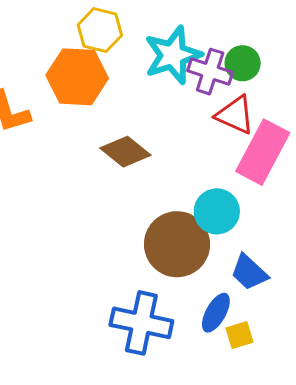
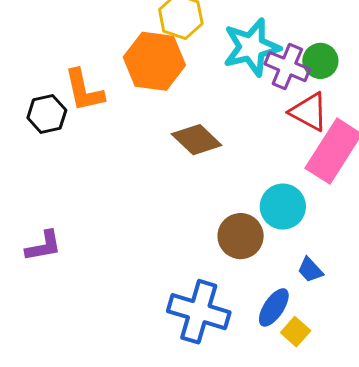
brown circle: (177, 244) -> (241, 236), size x0.7
blue trapezoid: (249, 272) -> (310, 270), size x0.7
yellow square: (239, 335) -> (296, 332), turned -36

